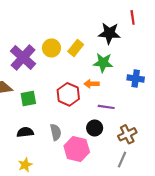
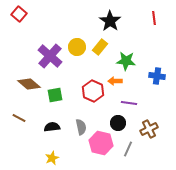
black star: (109, 33) -> (110, 21), moved, turned 30
gray line: (122, 160) -> (128, 149), moved

